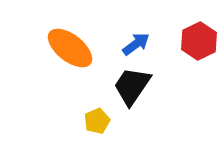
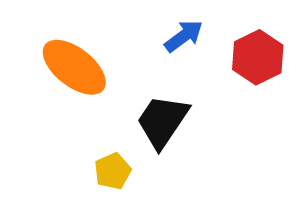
blue arrow: (136, 44) -> (184, 36), moved

